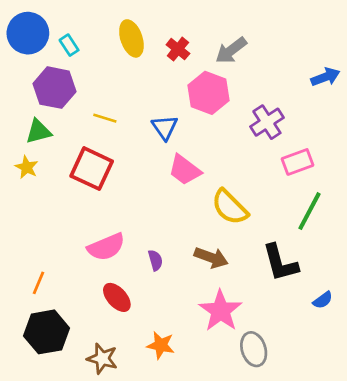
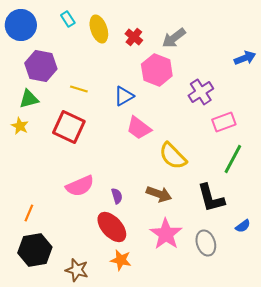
cyan rectangle: (69, 45) -> (68, 19), moved
blue triangle: (165, 127) -> (124, 96), turned 35
red ellipse: (117, 297) -> (112, 227), moved, size x1.4
gray ellipse: (254, 349) -> (206, 243), moved

